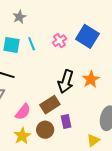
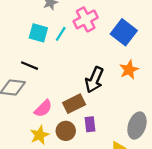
pink cross: (60, 41) -> (86, 19), moved, size x1.5
cyan line: (32, 44) -> (61, 34), turned 48
orange star: (91, 79) -> (129, 70), moved

